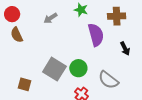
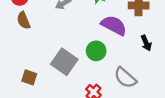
purple semicircle: (96, 35) -> (114, 25), turned -50
green circle: (78, 68) -> (96, 51), moved

